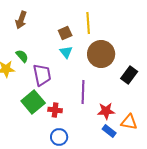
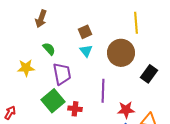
yellow line: (88, 23) -> (136, 23), moved
green semicircle: (22, 56) -> (49, 49), moved

